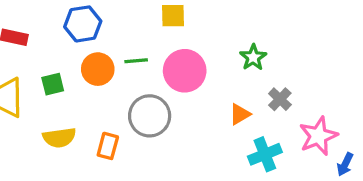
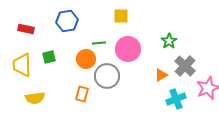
orange circle: (98, 69) -> (86, 59), moved
gray cross: (280, 99) -> (185, 66), size x1.5
yellow semicircle: (59, 138) -> (35, 98), moved

